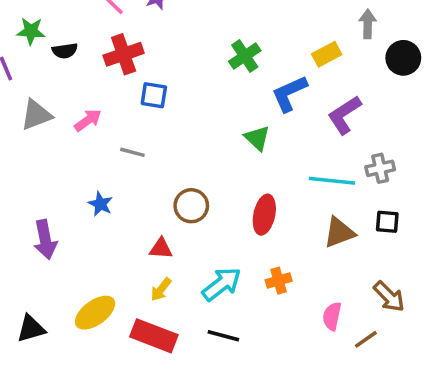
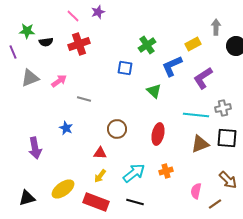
blue square: (154, 95) -> (125, 68), moved
black square: (387, 222) -> (227, 138), size x1.5

